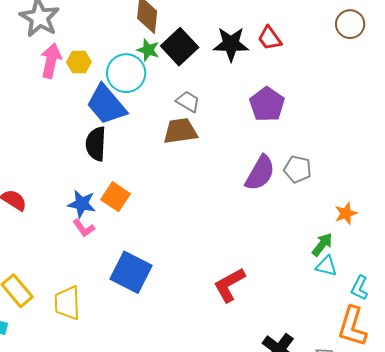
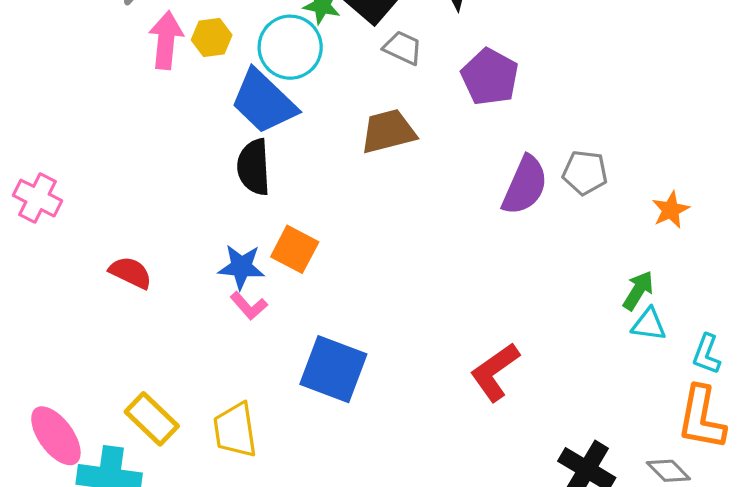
gray trapezoid: (188, 102) -> (403, 48), moved
purple pentagon: (267, 104) -> (490, 77), moved
orange star: (346, 213) -> (671, 210), moved

